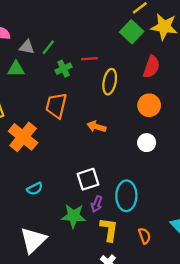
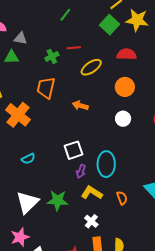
green line: (48, 47) -> (65, 15), moved
red semicircle: (151, 67) -> (127, 54), turned -108
yellow ellipse: (110, 82) -> (91, 67), turned 45
green star: (74, 216) -> (58, 200), moved
yellow L-shape: (109, 229) -> (92, 193), turned -65

